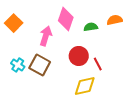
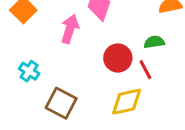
green semicircle: (91, 27) -> (154, 42), moved
brown square: (40, 65) -> (61, 103), moved

